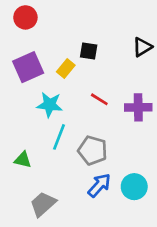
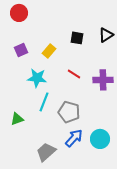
black square: (89, 51) -> (77, 38), moved
purple square: (28, 67) -> (21, 50), size x0.6
green triangle: (23, 160) -> (17, 119), turned -32
gray trapezoid: (43, 204) -> (46, 152), moved

